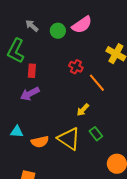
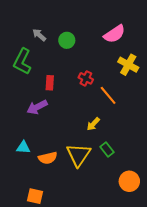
pink semicircle: (82, 25) -> (114, 34), moved
red rectangle: (32, 71) -> (50, 83), moved
yellow triangle: (69, 139) -> (78, 155), turned 30

